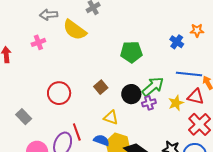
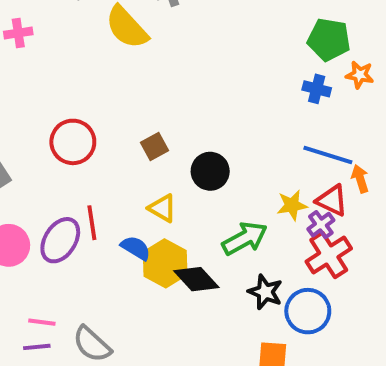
pink cross: (38, 42) -> (18, 33), moved
blue cross: (177, 42) -> (317, 89), turned -32
green pentagon: (131, 52) -> (329, 40), moved
green arrow: (153, 87) -> (245, 238), moved
purple cross: (149, 103) -> (321, 225), moved, turned -32

